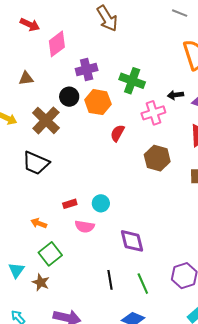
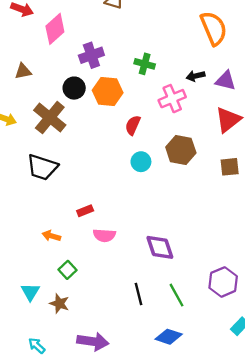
green cross: (132, 81) -> (145, 64), size x0.7
cyan circle: (101, 203) -> (141, 162), moved
green square: (50, 254) -> (68, 270), size x0.7

